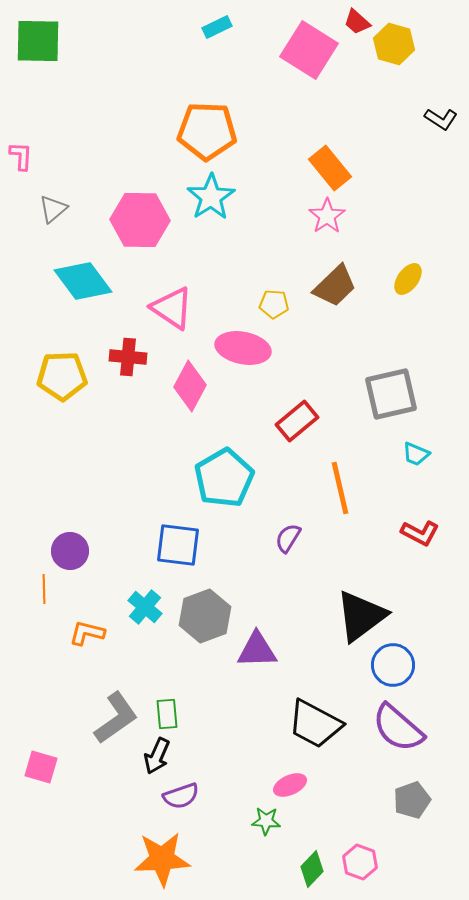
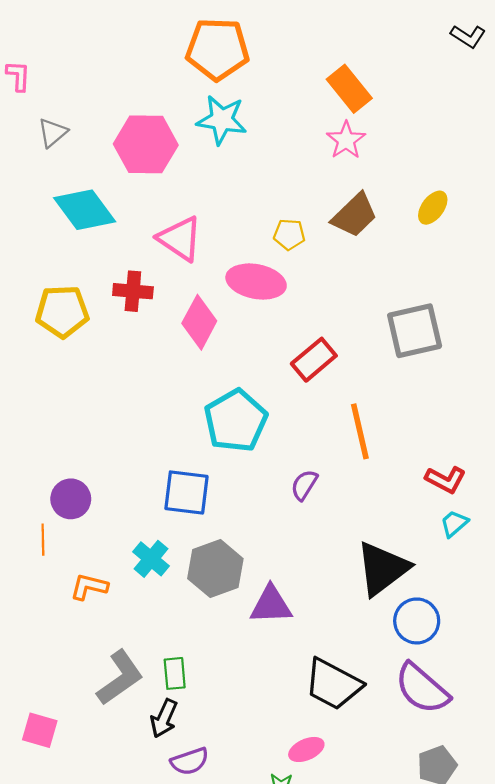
cyan star: (211, 197) -> (222, 120), turned -30
cyan trapezoid: (416, 454) -> (454, 524), moved, turned 116

